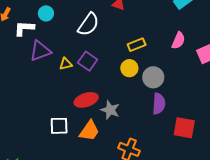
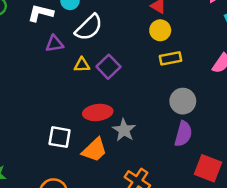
white semicircle: (88, 24) -> (89, 27), moved
purple triangle: (40, 51) -> (54, 44), size x0.7
yellow circle: (129, 68) -> (160, 30), moved

